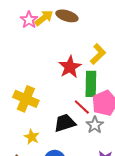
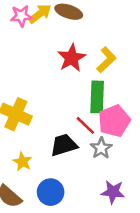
pink star: (29, 20) -> (21, 16), turned 30
red star: (70, 67) -> (72, 58), moved

